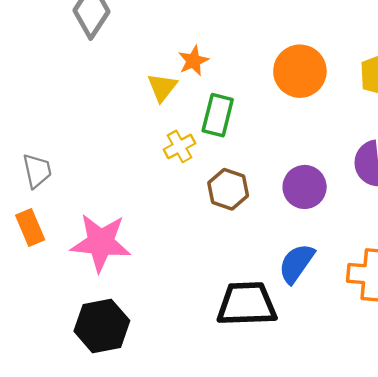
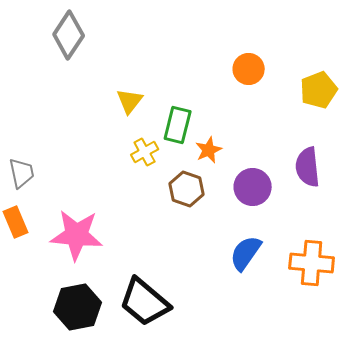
orange star: (193, 61) -> (209, 150), moved
orange circle: (300, 71) -> (249, 69), moved, size x0.7
black trapezoid: (247, 304) -> (145, 302), moved, turned -138

